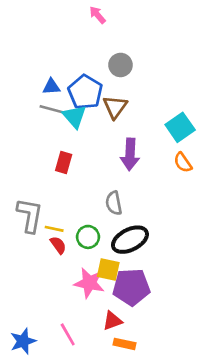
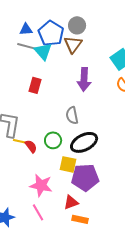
gray circle: (120, 65) -> (77, 25), moved
yellow line: (54, 229) -> (20, 141), moved
pink star: (89, 283) -> (41, 185), moved

